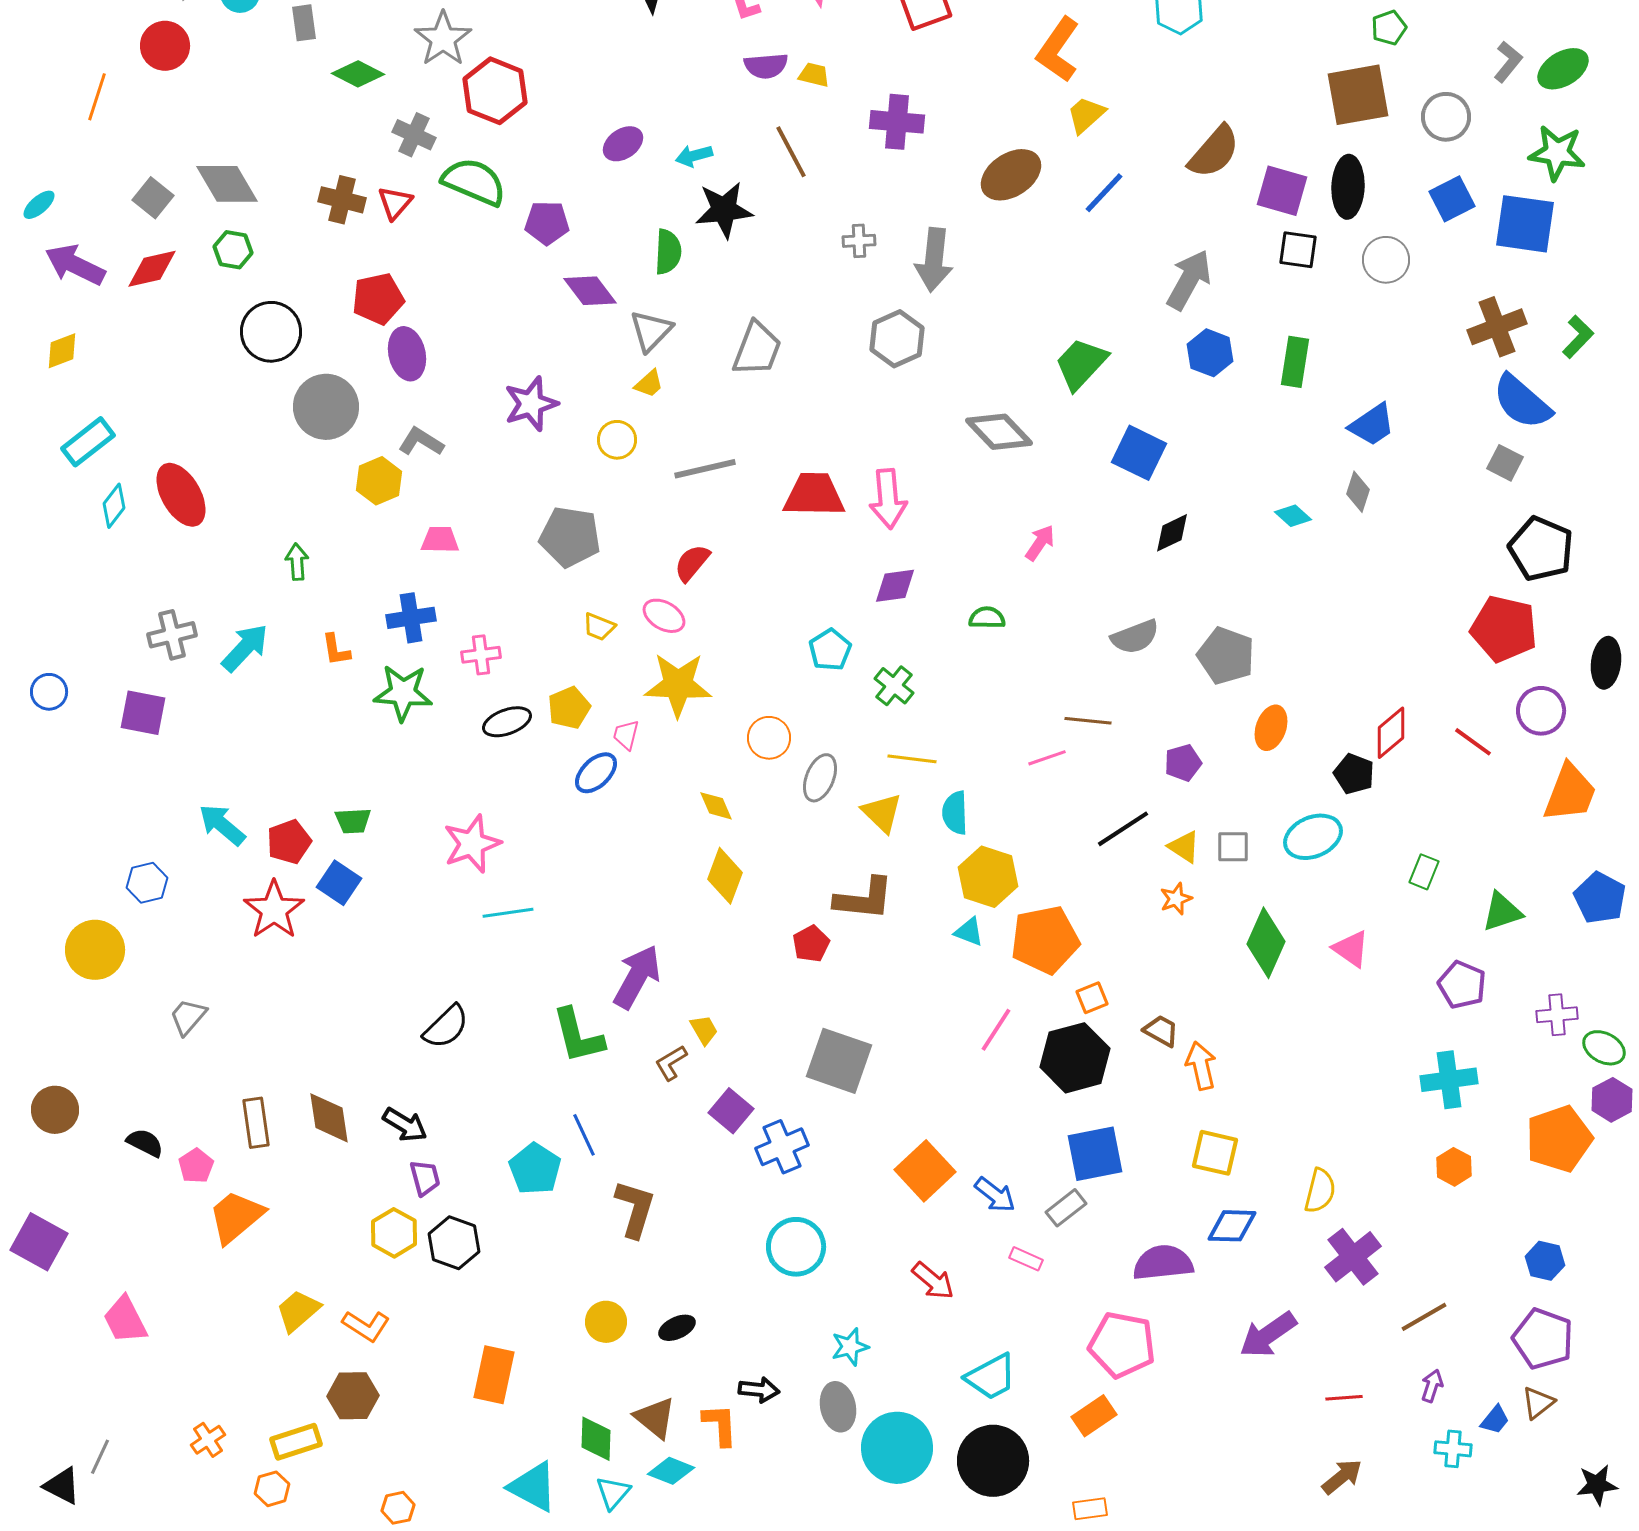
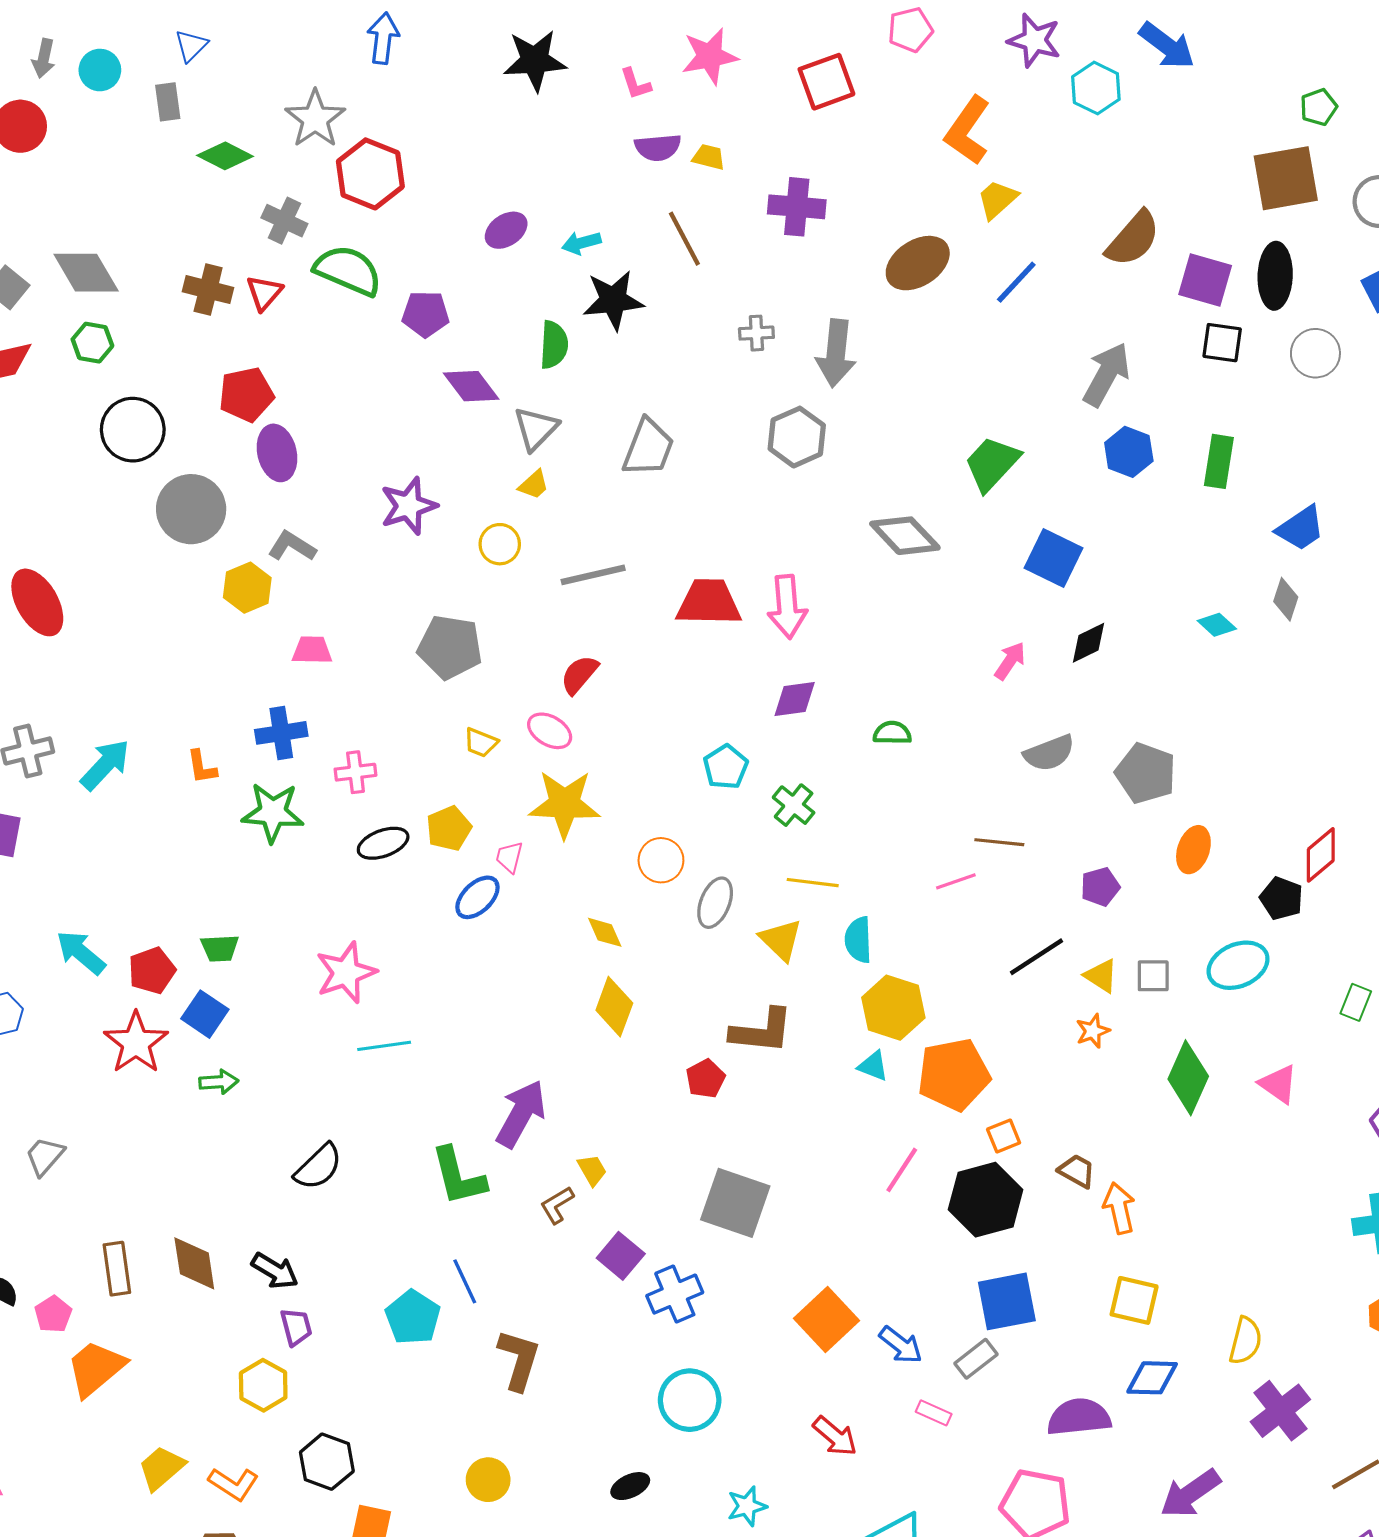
pink arrow: (1040, 543) -> (1010, 661), moved
green arrow: (297, 562) -> (219, 1082), moved, turned 90
black hexagon: (454, 1243) -> (327, 1462), moved
black ellipse: (677, 1328) -> (630, 1486), moved

